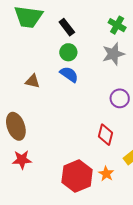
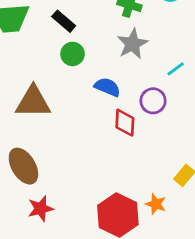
blue semicircle: (69, 74) -> (107, 87), moved
brown triangle: (33, 81) -> (33, 102), size x1.8
red diamond: (106, 135) -> (125, 123), moved

